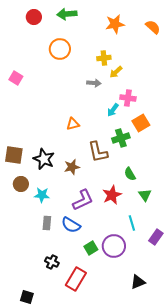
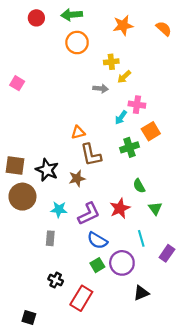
orange circle: (60, 49) -> (77, 43), moved
brown L-shape: (98, 152) -> (91, 155), moved
brown circle: (21, 184) -> (22, 197), size x1.6
cyan star: (42, 195) -> (59, 209), moved
blue semicircle: (71, 225) -> (97, 240), moved
black triangle: (138, 282) -> (141, 293), moved

